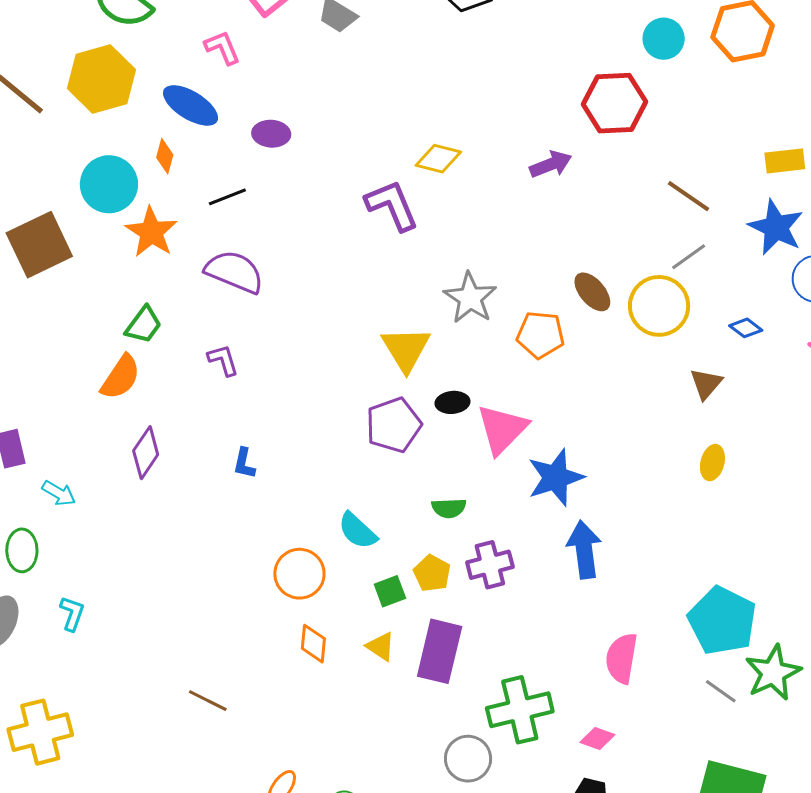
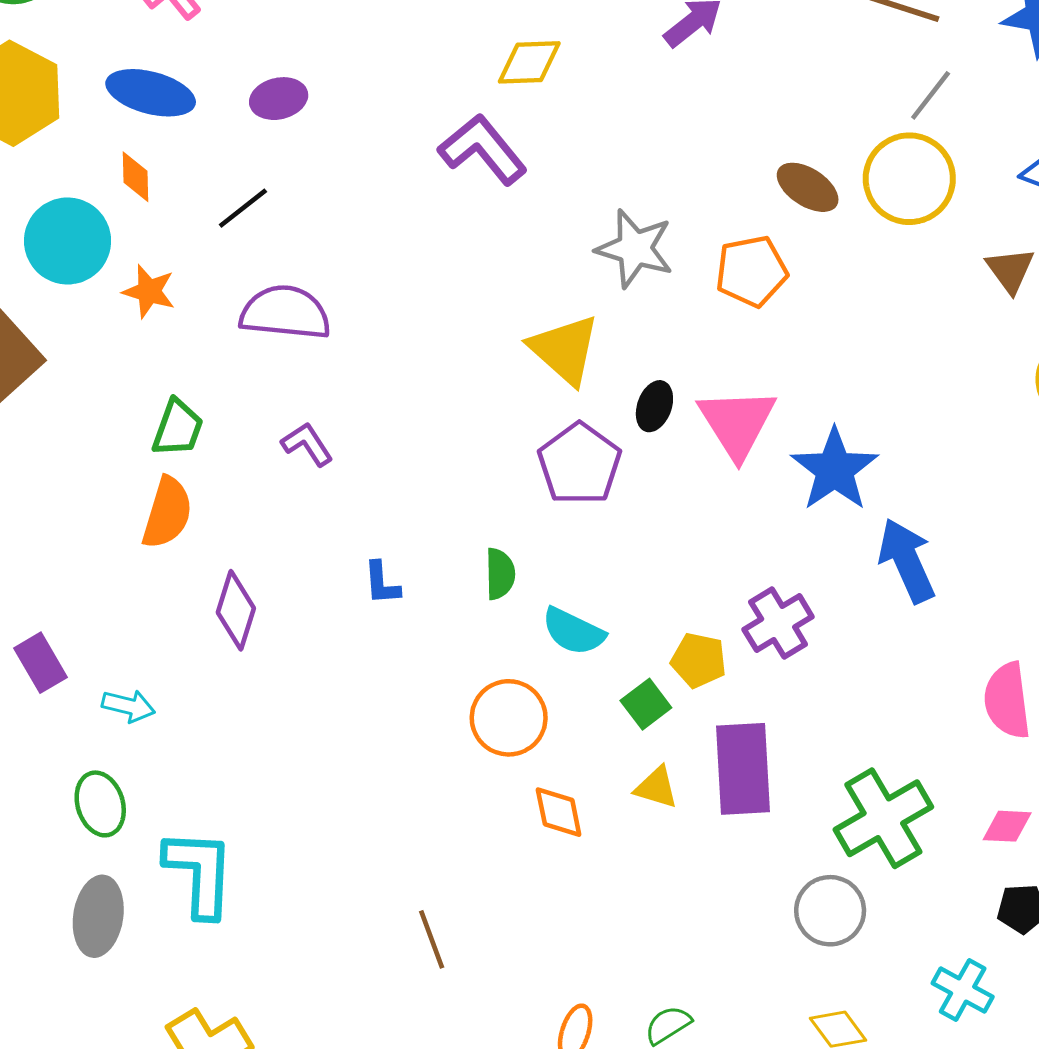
orange star: (151, 232) -> (149, 291), size x0.7
black ellipse: (452, 402) -> (654, 406), turned -48
green semicircle: (449, 508) -> (500, 574), moved, turned -72
cyan L-shape: (72, 614) -> (199, 873), size x1.8
brown line: (208, 701) -> (432, 939), turned 60

